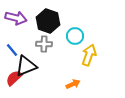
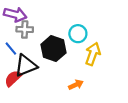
black hexagon: (48, 21) -> (53, 49), moved
gray cross: (44, 44) -> (25, 29), moved

